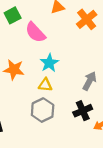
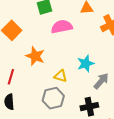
pink semicircle: (35, 32) -> (62, 27), turned 110
cyan star: (49, 63) -> (86, 64), moved

